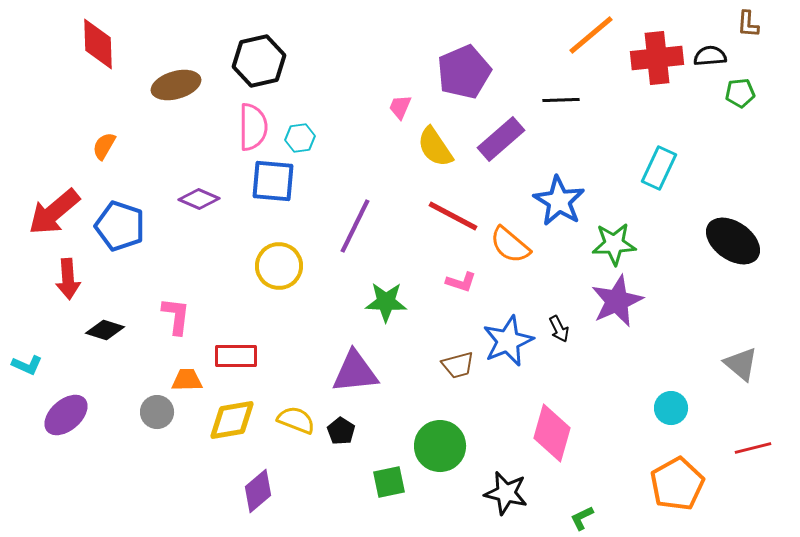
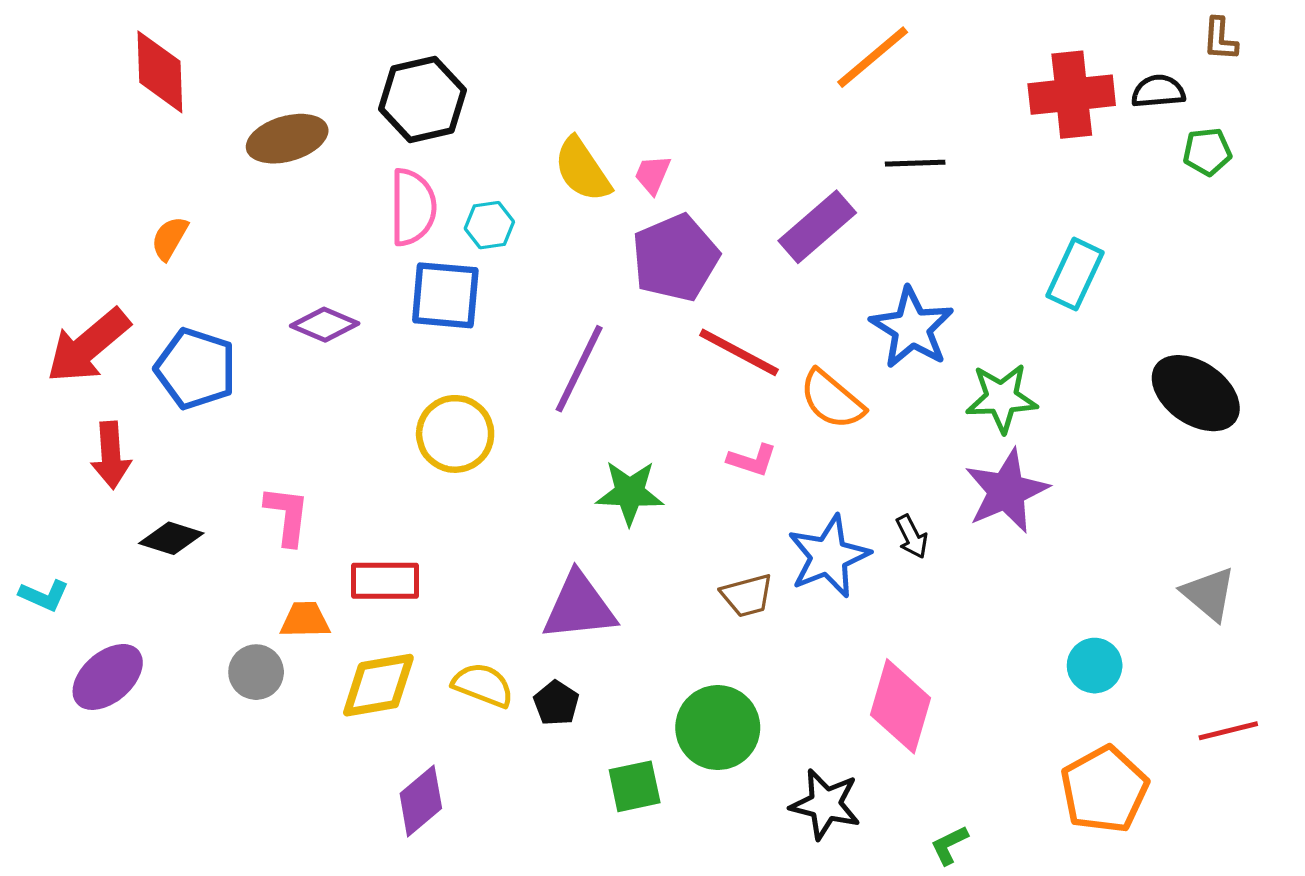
orange line: (591, 35) -> (873, 57), moved
purple pentagon: (464, 72) -> (675, 258), moved
yellow semicircle: (435, 147) -> (582, 170), moved

